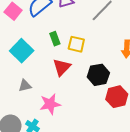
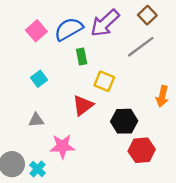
green rectangle: (55, 39) -> (82, 57), moved
cyan square: (22, 51) -> (39, 79), size x0.6

